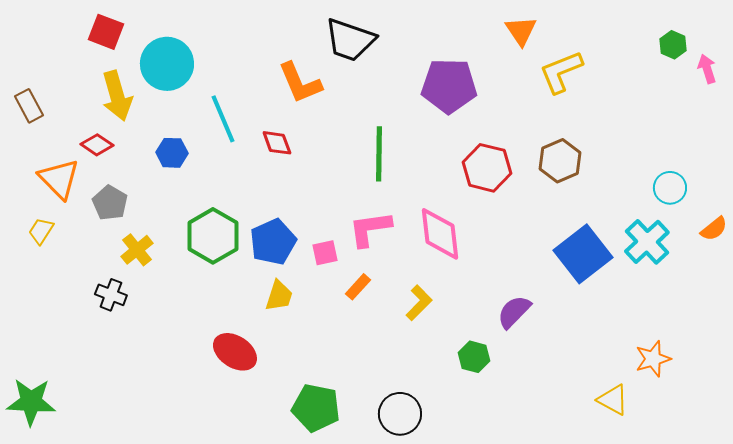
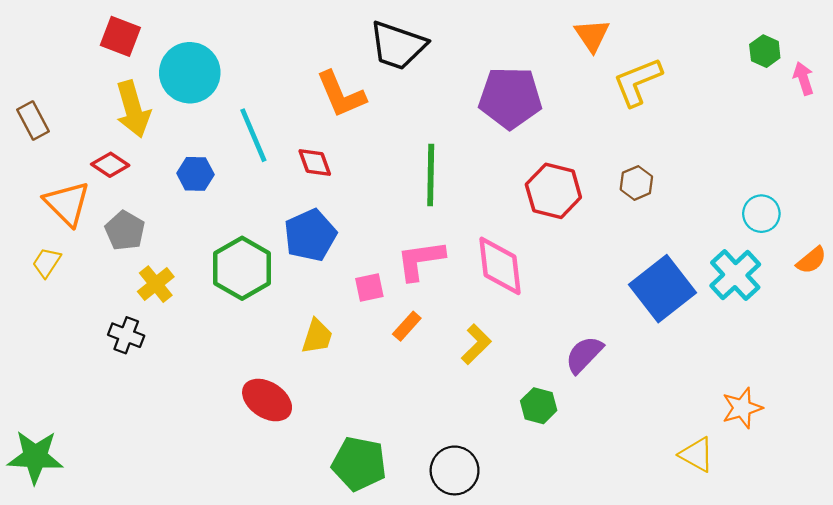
brown hexagon: (560, 161) -> (636, 183), size x0.7
blue pentagon: (273, 242) -> (310, 235), moved

